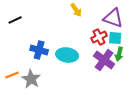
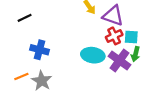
purple triangle: (113, 18) -> (113, 16), moved
blue cross: (39, 50) -> (39, 50), moved
cyan ellipse: (67, 55) -> (93, 55), moved

